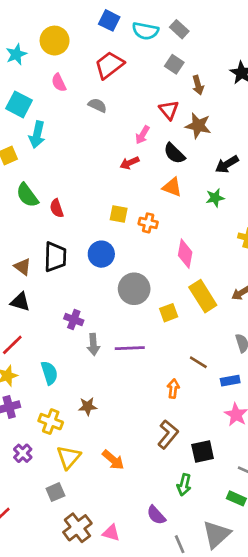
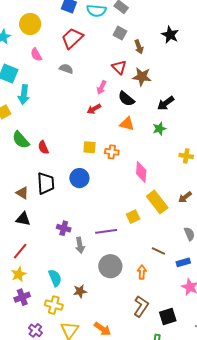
gray circle: (134, 289) -> (110, 266), moved
purple line: (130, 348) -> (106, 231), moved
cyan semicircle: (49, 373) -> (55, 278), moved

